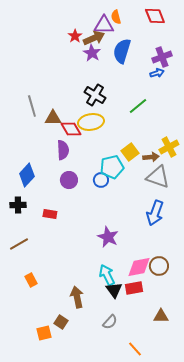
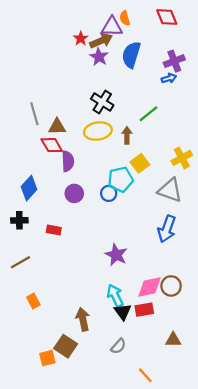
red diamond: (71, 129) -> (52, 145), moved
brown arrow: (151, 157) -> (127, 135), moved, turned -84
brown square: (61, 322) -> (66, 346), size x1.5

